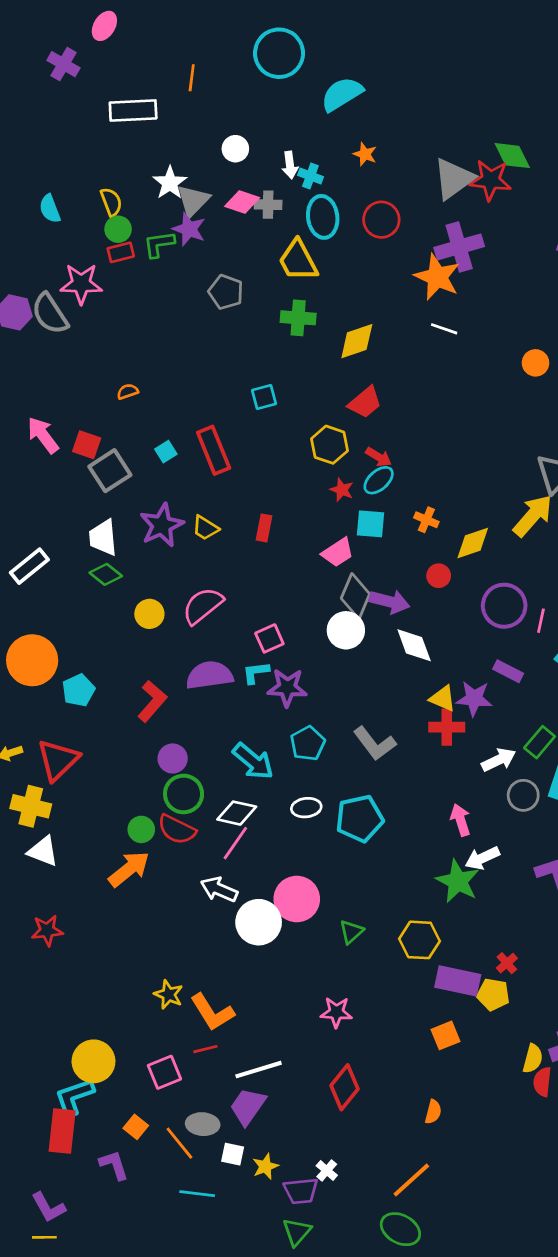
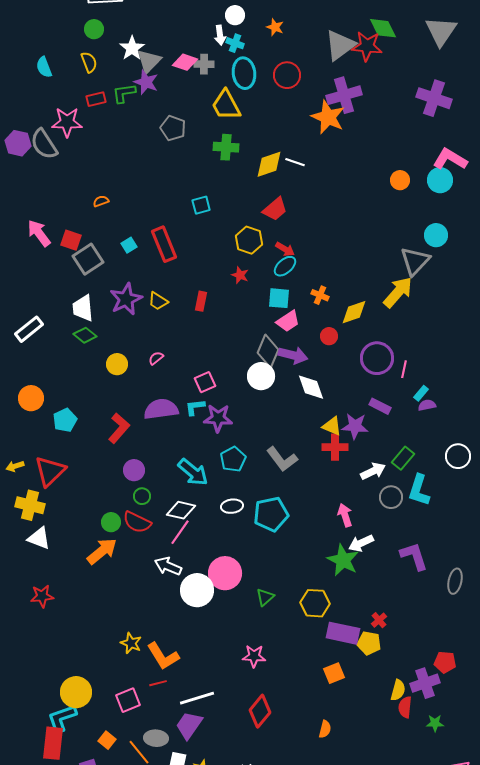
white circle: (235, 149) -> (235, 15), moved
green circle: (118, 229) -> (94, 29), moved
white line: (444, 329) -> (295, 162), moved
red star: (342, 490) -> (240, 275), moved
pink trapezoid: (338, 553) -> (288, 321), moved
pink semicircle: (203, 606) -> (156, 358), size x0.5
orange circle: (32, 660) -> (31, 398), size x0.7
green circle: (184, 794) -> (142, 496), size x0.6

